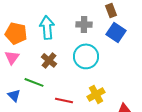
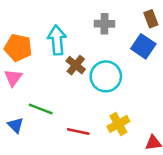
brown rectangle: (111, 10) -> (151, 19), moved
gray cross: (84, 24) -> (105, 24), moved
brown cross: (49, 60) -> (76, 65), moved

